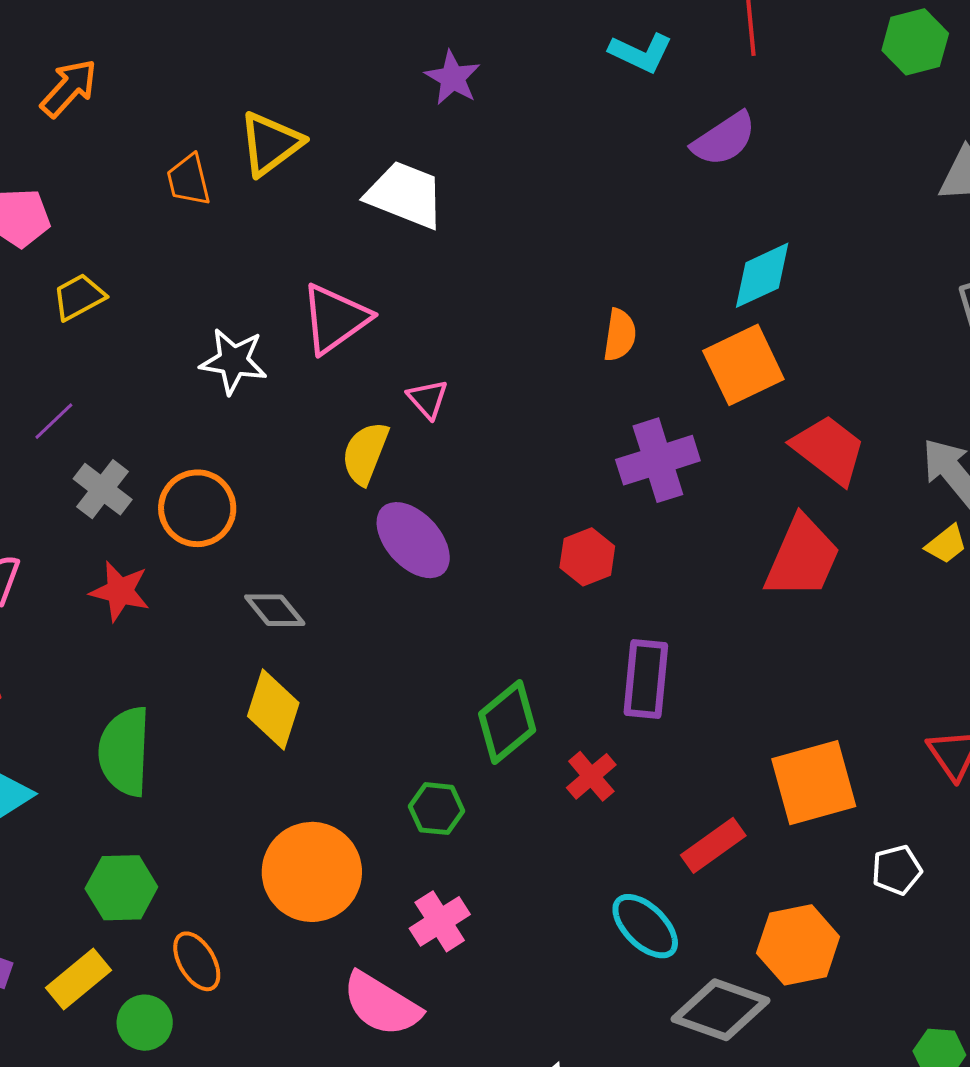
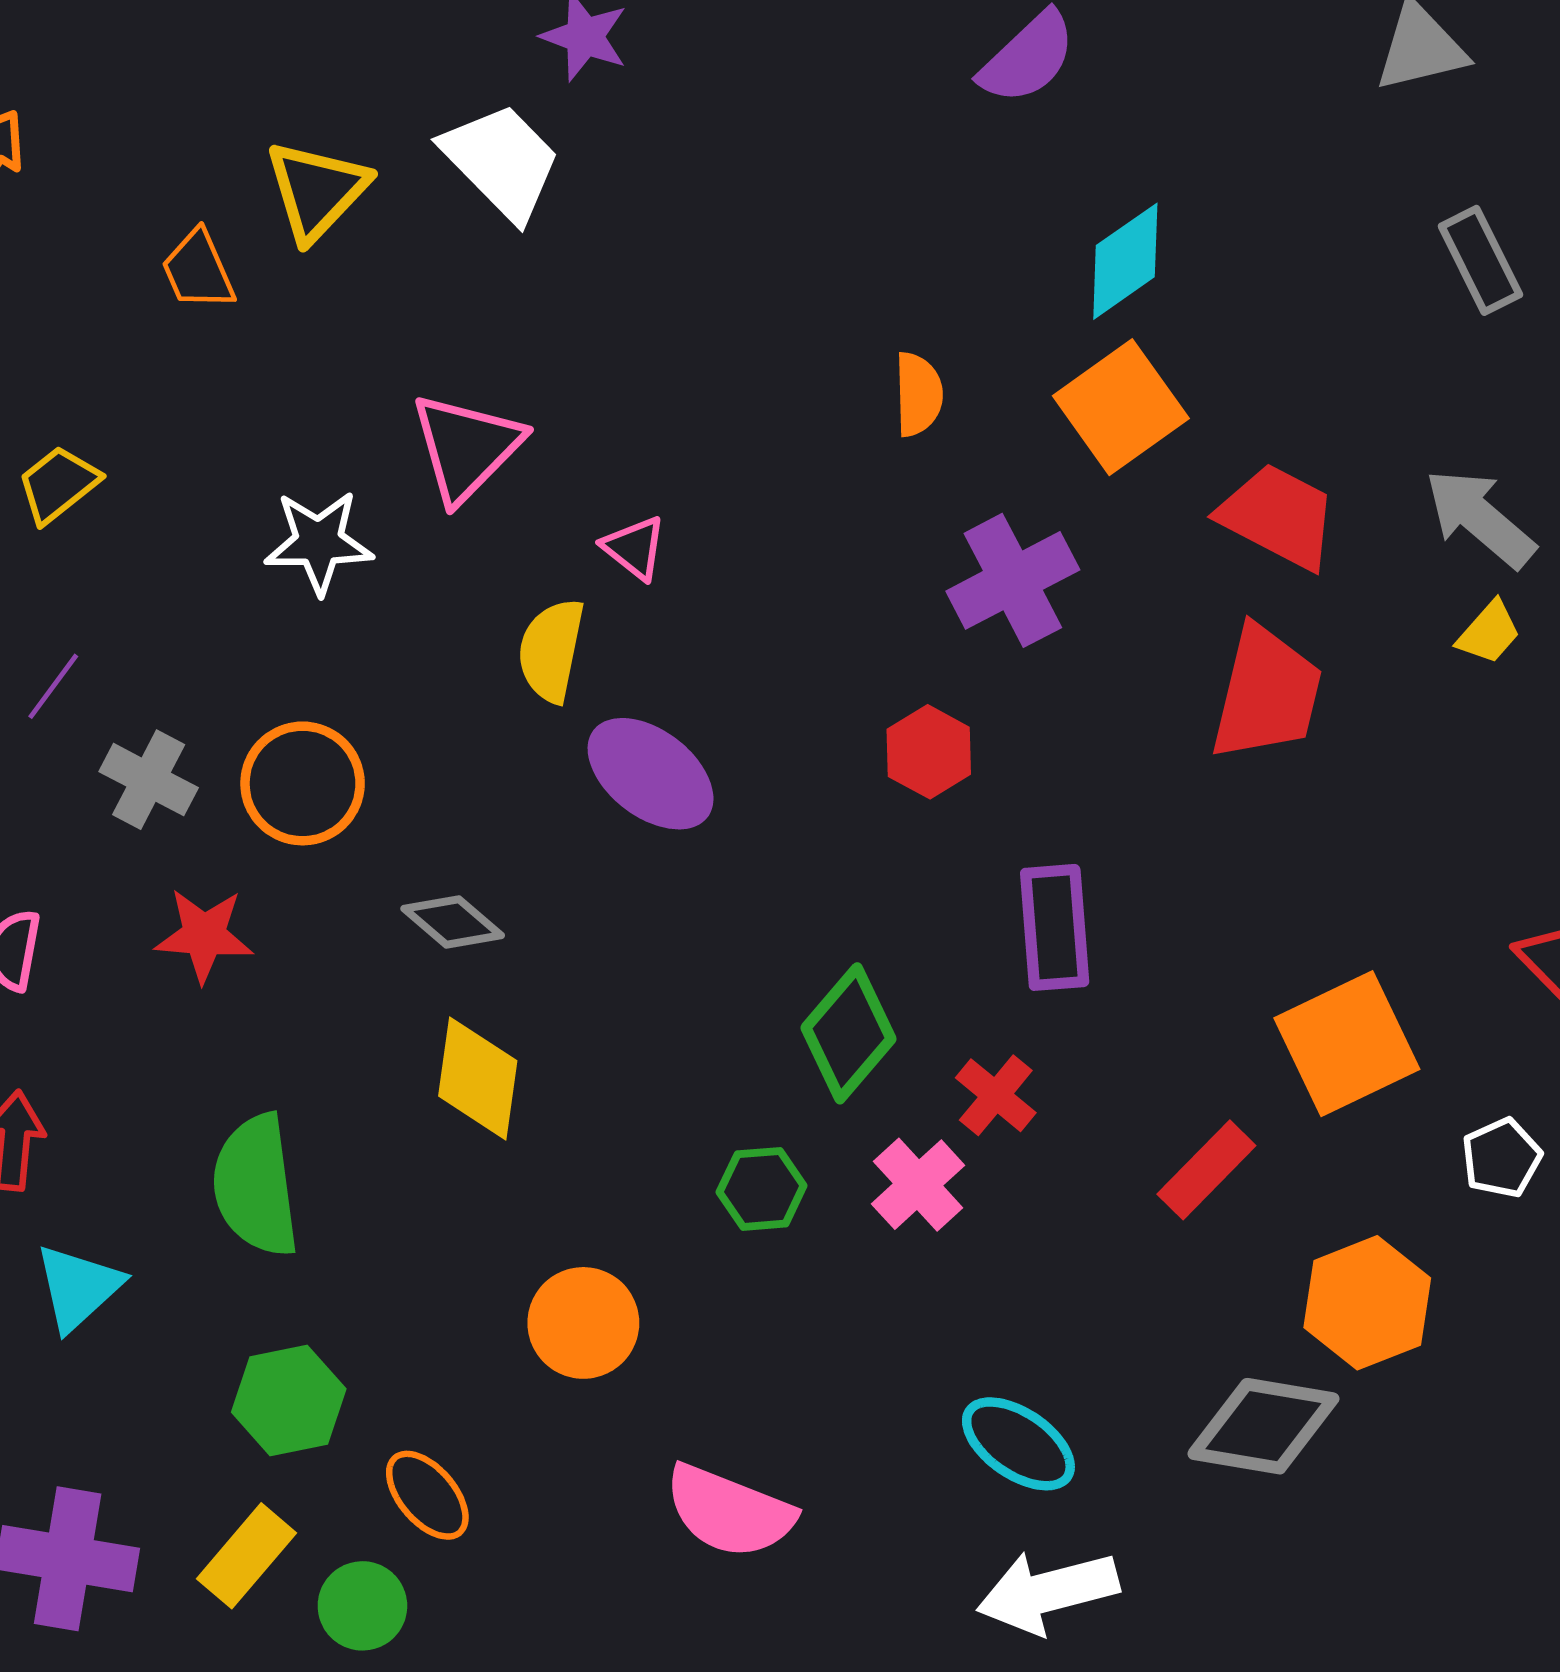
white trapezoid: (405, 195) -> (502, 161), moved, turned 34
orange circle: (312, 872) -> (583, 1323), size x0.7
pink cross: (440, 921) -> (918, 1185), moved
cyan ellipse: (645, 926) -> (1018, 1444), moved

